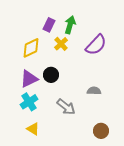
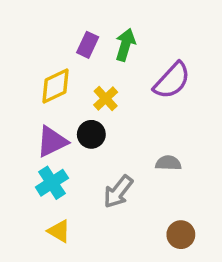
yellow cross: (61, 44) -> (106, 99), moved
gray arrow: (66, 107) -> (118, 192), turned 90

